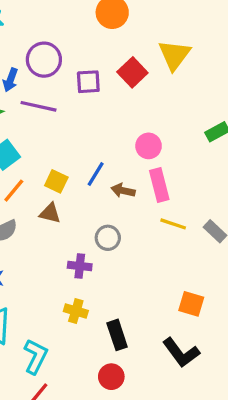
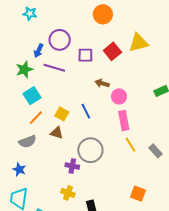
yellow triangle: (174, 55) -> (139, 43), turned 35
blue line: (96, 174) -> (86, 111), turned -63
brown arrow: (123, 191) -> (102, 83), moved
yellow line: (173, 224) -> (130, 145), turned 35
gray circle: (108, 238) -> (90, 150), size x1.6

